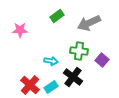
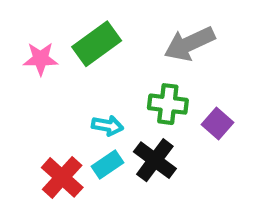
green rectangle: (57, 16) -> (97, 44), moved, size x1.5
cyan rectangle: (51, 87) -> (107, 164), moved

